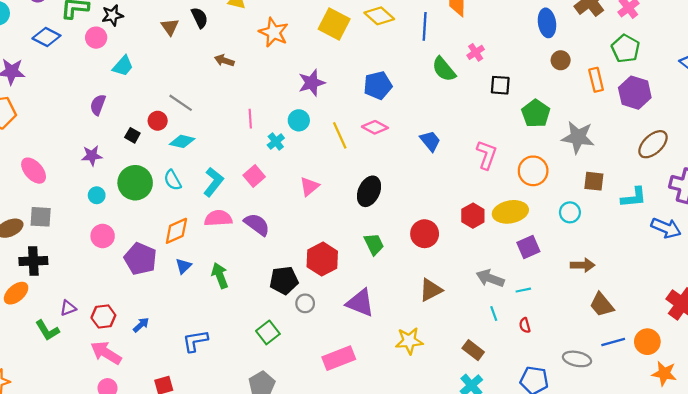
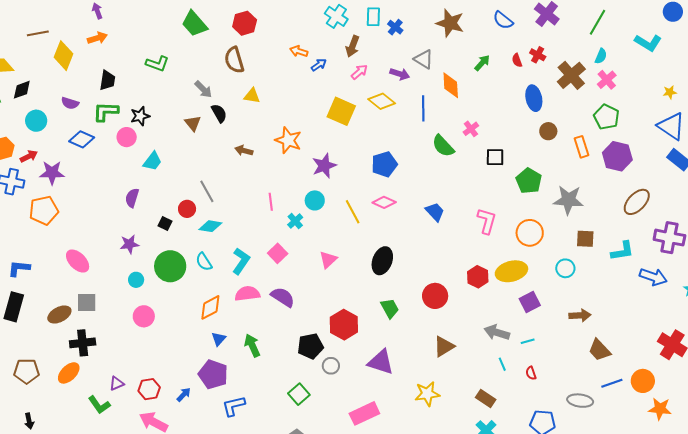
orange star: (274, 32) -> (288, 140), moved
gray line: (181, 103) -> (207, 191), turned 30
purple pentagon: (140, 259) -> (213, 374), moved

